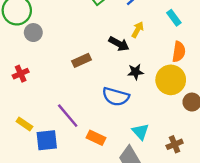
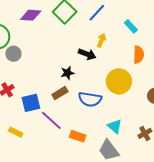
brown rectangle: (82, 60) -> (60, 93), moved
black star: (135, 72) -> (67, 73), moved
yellow circle: (171, 80) -> (119, 81), moved
blue square: (47, 140) -> (31, 103), moved

